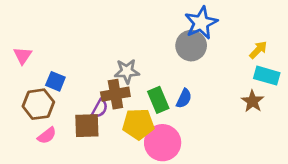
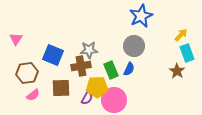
gray circle: (191, 46) -> (134, 46), moved
cyan rectangle: (267, 76) -> (187, 53), turned 54
blue square: (55, 81) -> (53, 55), moved, size x1.5
purple semicircle: (100, 108) -> (87, 98), moved

